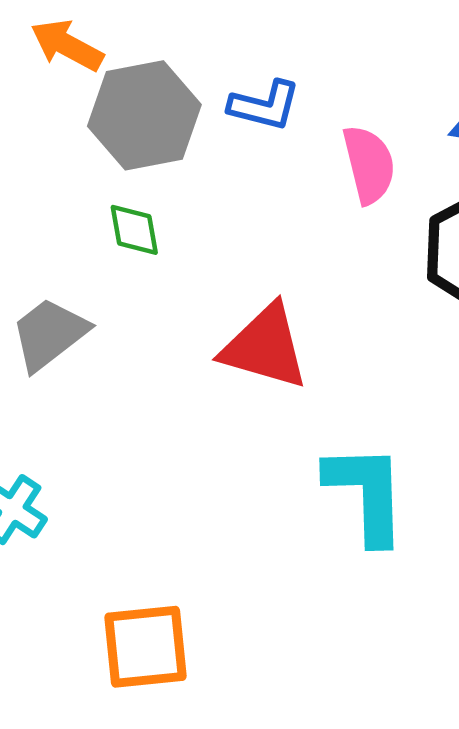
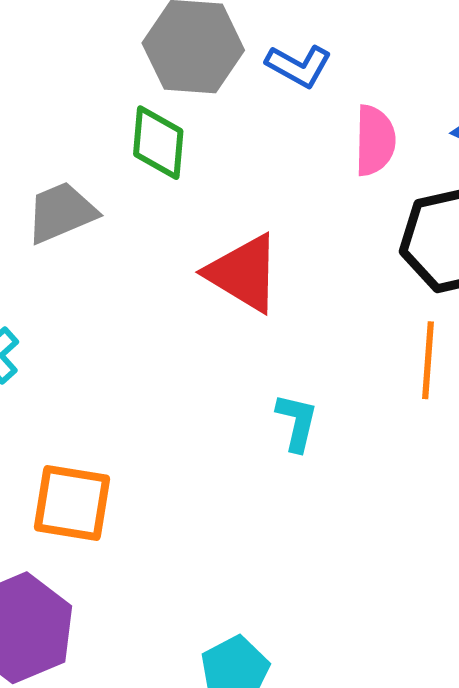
green diamond: (134, 230) -> (158, 143), size x1.4
cyan L-shape: (366, 493) -> (297, 422), size x0.6

